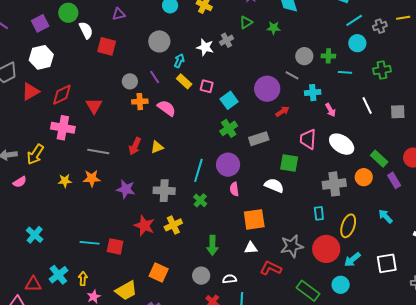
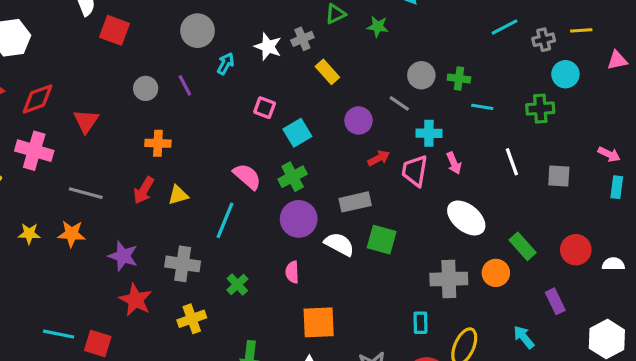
cyan circle: (357, 43) -> (565, 74), moved
yellow rectangle: (184, 81) -> (327, 72), moved
purple circle: (267, 89) -> (359, 120), size x0.7
orange cross: (140, 102) -> (158, 143), moved
pink semicircle: (167, 108) -> (247, 176), moved
gray rectangle: (259, 139) -> (355, 202), moved
pink trapezoid: (308, 139) -> (415, 171), moved
purple circle: (228, 165) -> (299, 219), moved
cyan line: (198, 170) -> (225, 220), moved
purple rectangle: (394, 180) -> (555, 301), moved
white semicircle: (274, 185) -> (339, 244), moved
red star: (144, 226) -> (135, 300), moved

